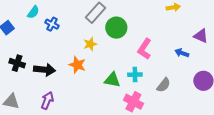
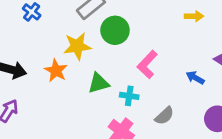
yellow star: (90, 44) -> (77, 46), size x1.5
green triangle: (112, 80) -> (99, 83), moved, turned -36

